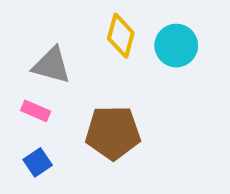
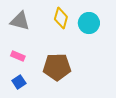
gray triangle: (51, 65) -> (20, 21), moved

